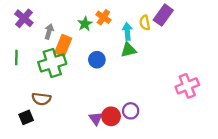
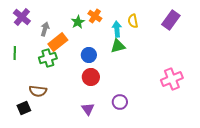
purple rectangle: (163, 15) -> (171, 20), moved
orange rectangle: (63, 46) -> (58, 42), turned 30
green cross: (52, 63) -> (48, 58), size x0.7
red circle: (111, 116) -> (91, 77), moved

